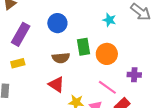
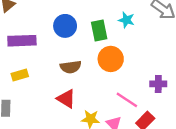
purple rectangle: (21, 34) -> (22, 41), turned 60
green rectangle: (84, 47) -> (99, 30), moved
orange circle: (107, 54) -> (111, 59), moved

